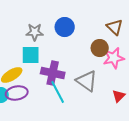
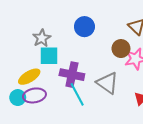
gray star: (35, 32) -> (42, 38), moved, turned -30

